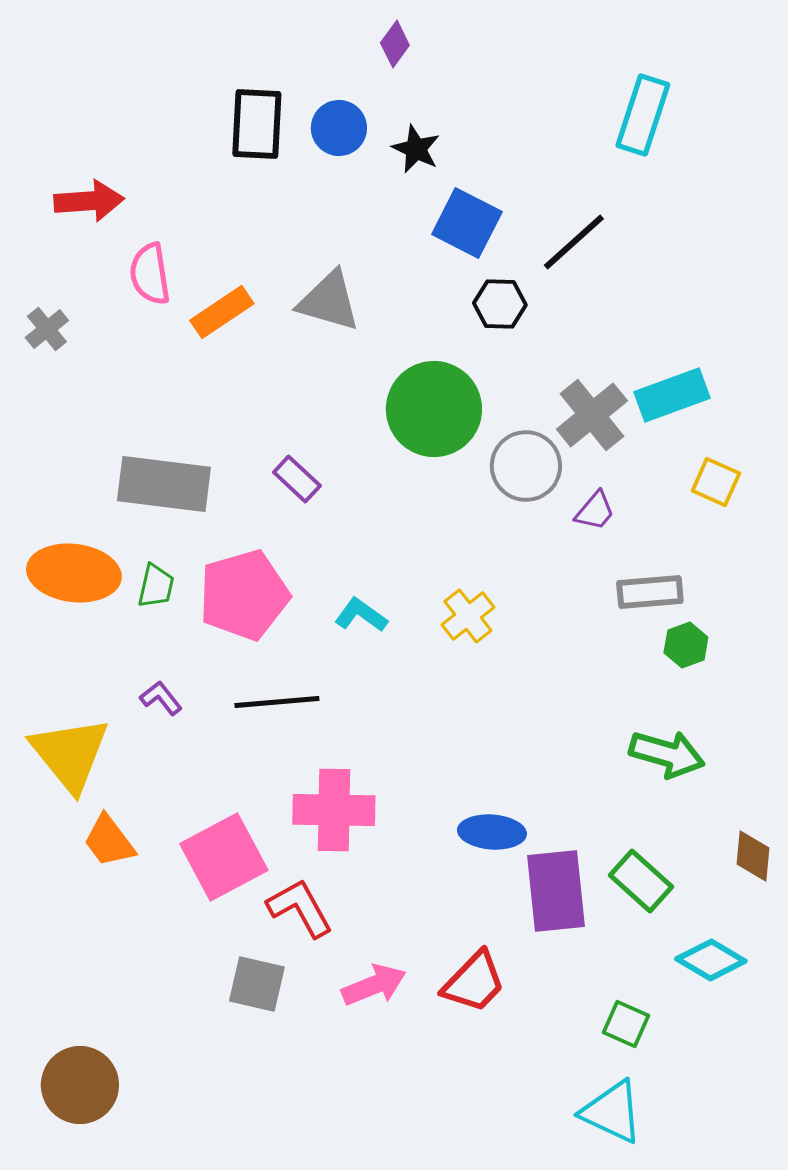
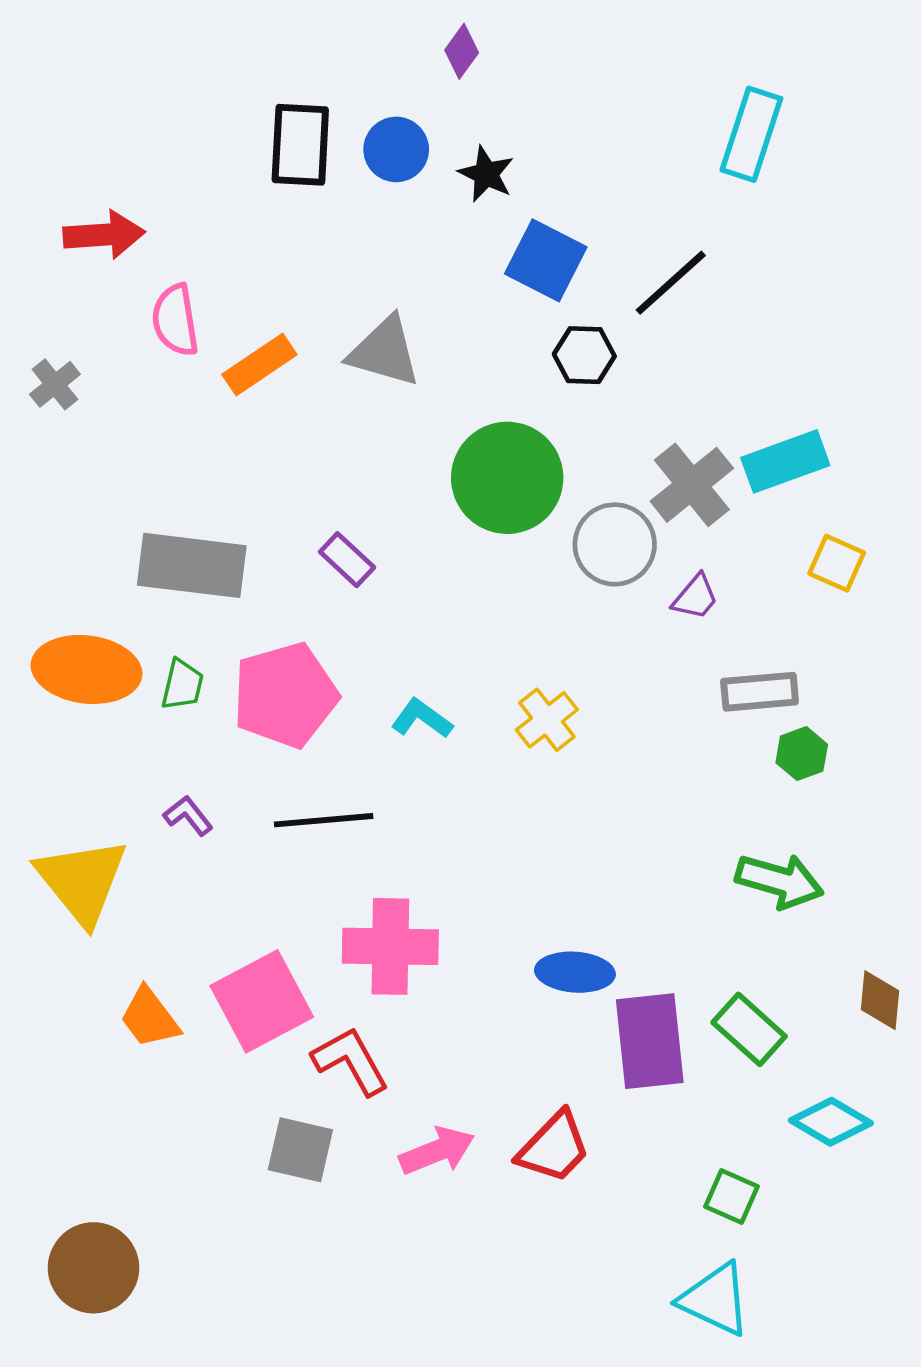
orange trapezoid: (109, 841) -> (150, 1018), moved

